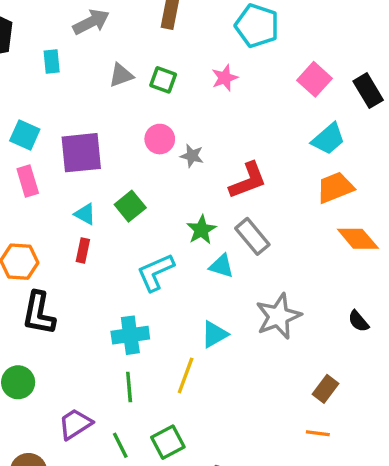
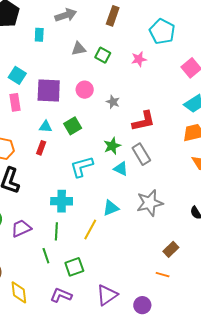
pink circle: (160, 139) -> (85, 90), moved
cyan triangle: (85, 214) -> (46, 127), turned -32
purple trapezoid: (75, 424) -> (21, 228), moved
green line: (120, 445) -> (46, 256), moved

